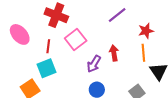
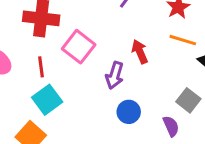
orange line: (143, 53) -> (183, 40), turned -54

